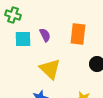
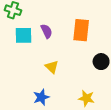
yellow triangle: (50, 69) -> (52, 67), size x0.6

